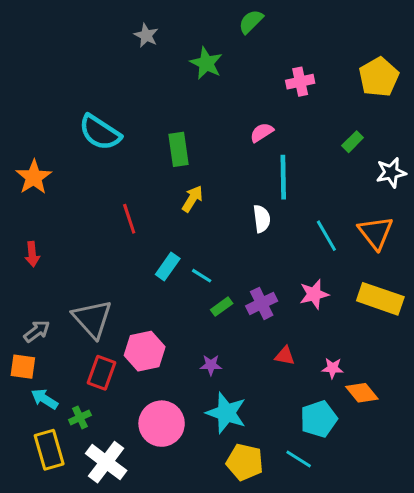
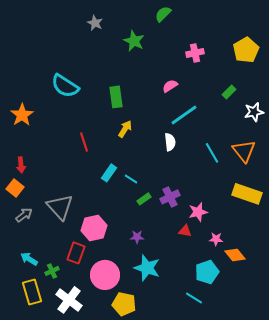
cyan line: (283, 177) -> (184, 115), turned 56
pink star: (314, 294) -> (198, 212), moved
orange square: (23, 367) -> (15, 188), moved, turned 30
red rectangle: (101, 373) -> (76, 253), moved
yellow pentagon: (245, 462) -> (124, 304), moved

